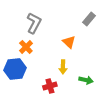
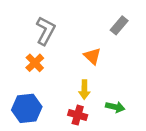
blue hexagon: (15, 69) -> (27, 108), moved
red cross: (50, 86) -> (78, 115), moved, turned 32

